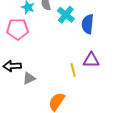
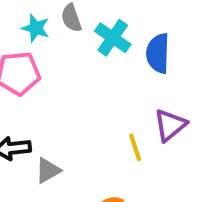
purple triangle: (91, 60) -> (170, 125), turned -36

